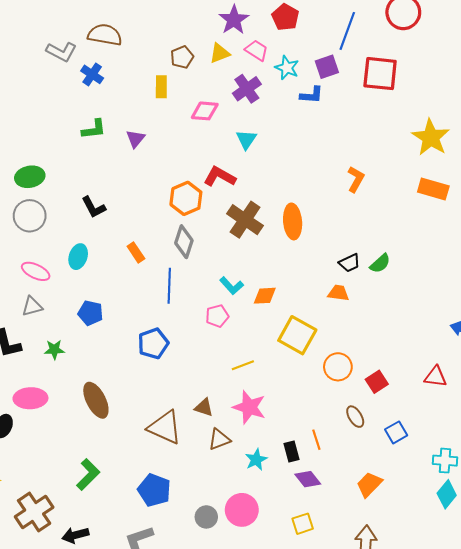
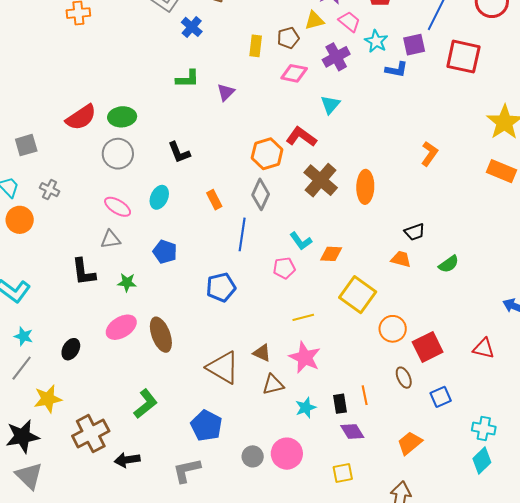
brown pentagon: (182, 57) -> (288, 38), moved
green semicircle: (380, 263) -> (449, 264), moved
red square: (377, 382) -> (428, 347), size x1.4
pink ellipse: (30, 398) -> (121, 327), moved, turned -36

